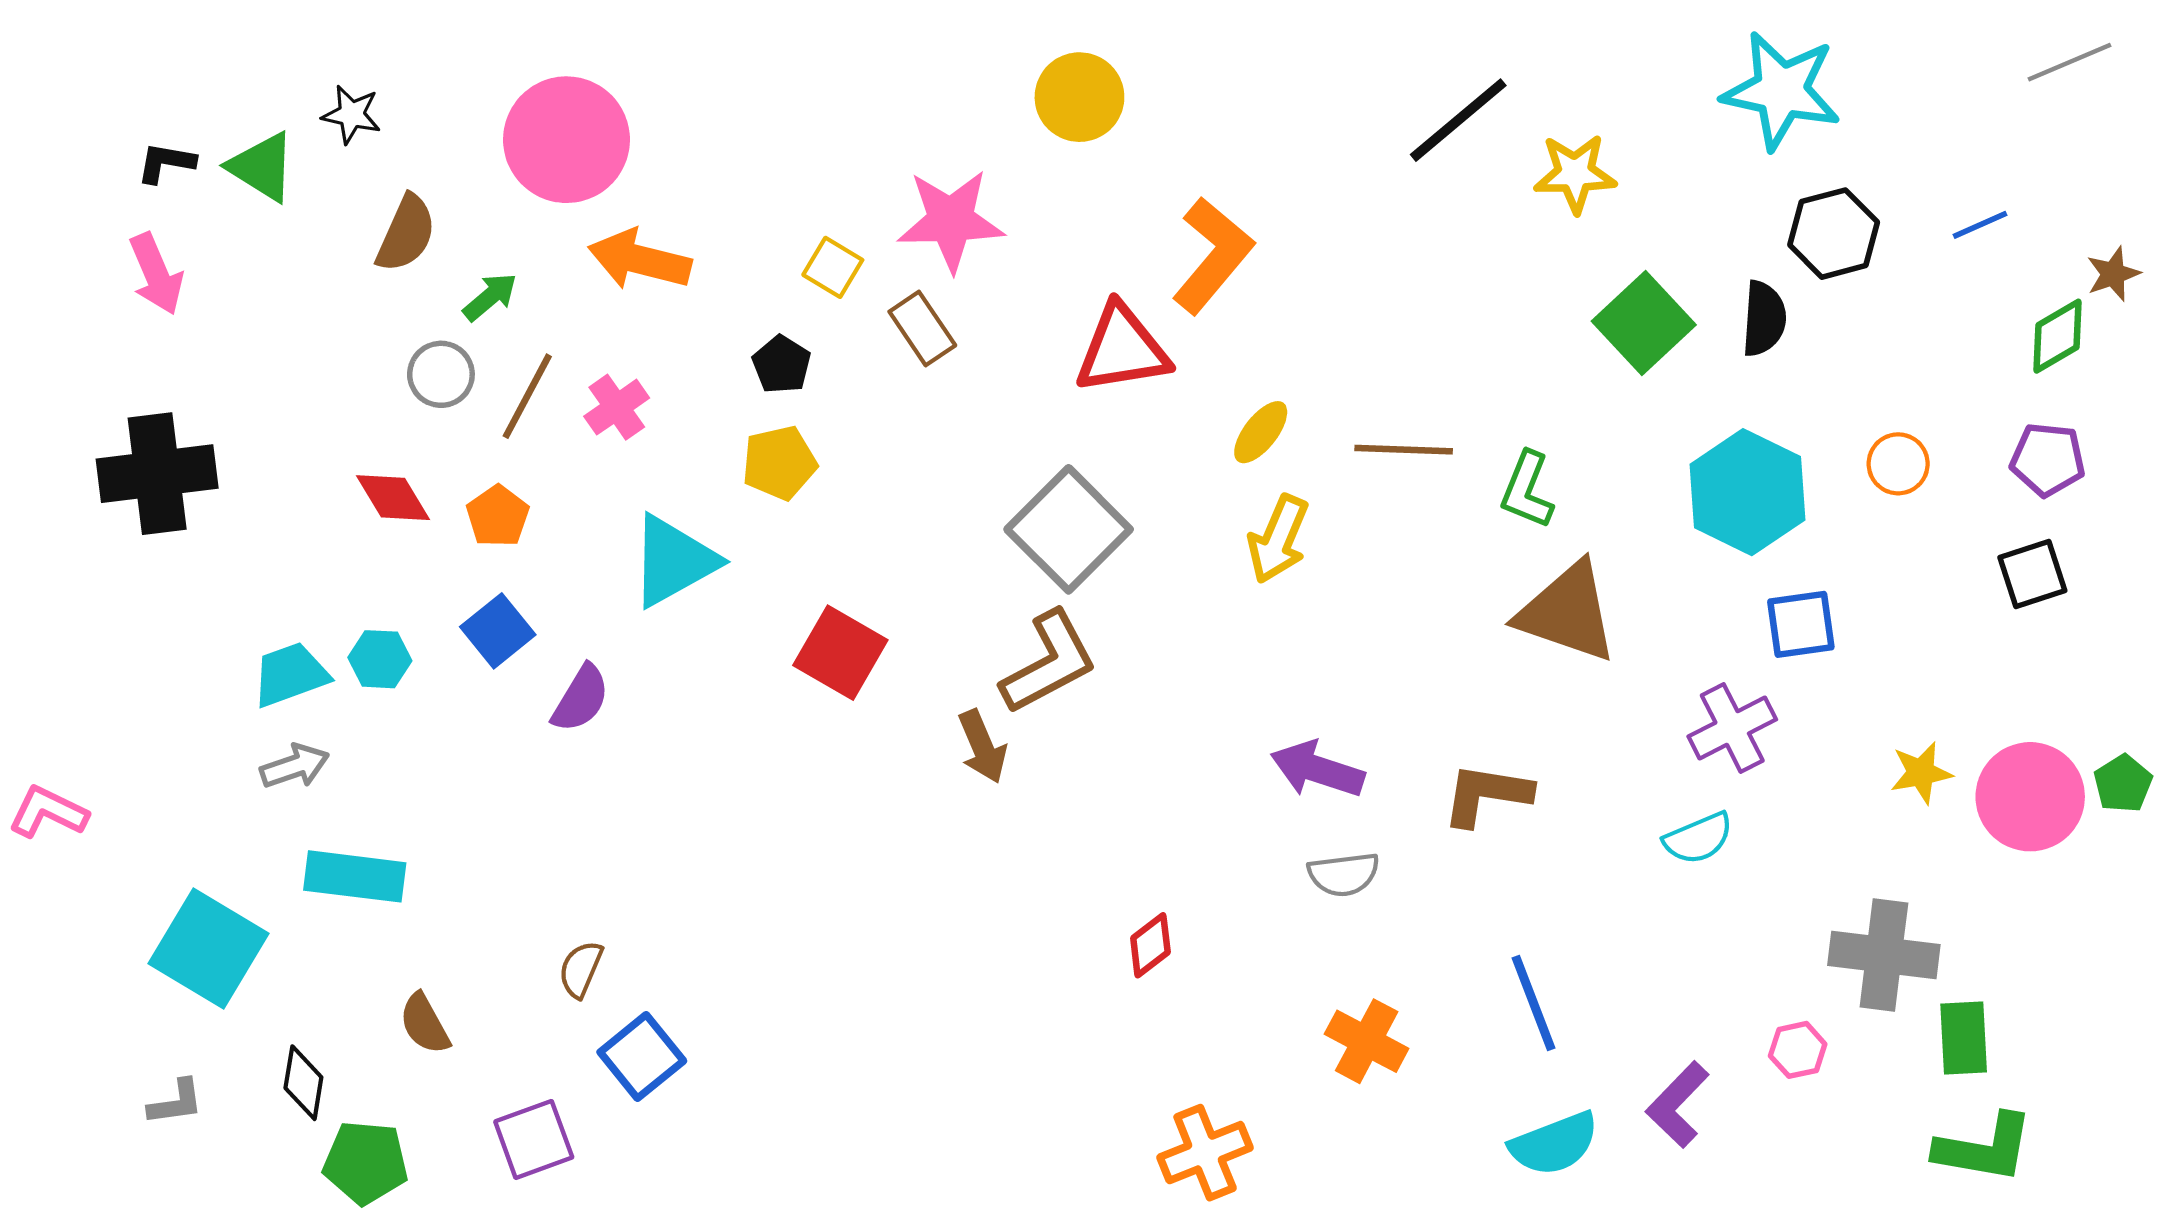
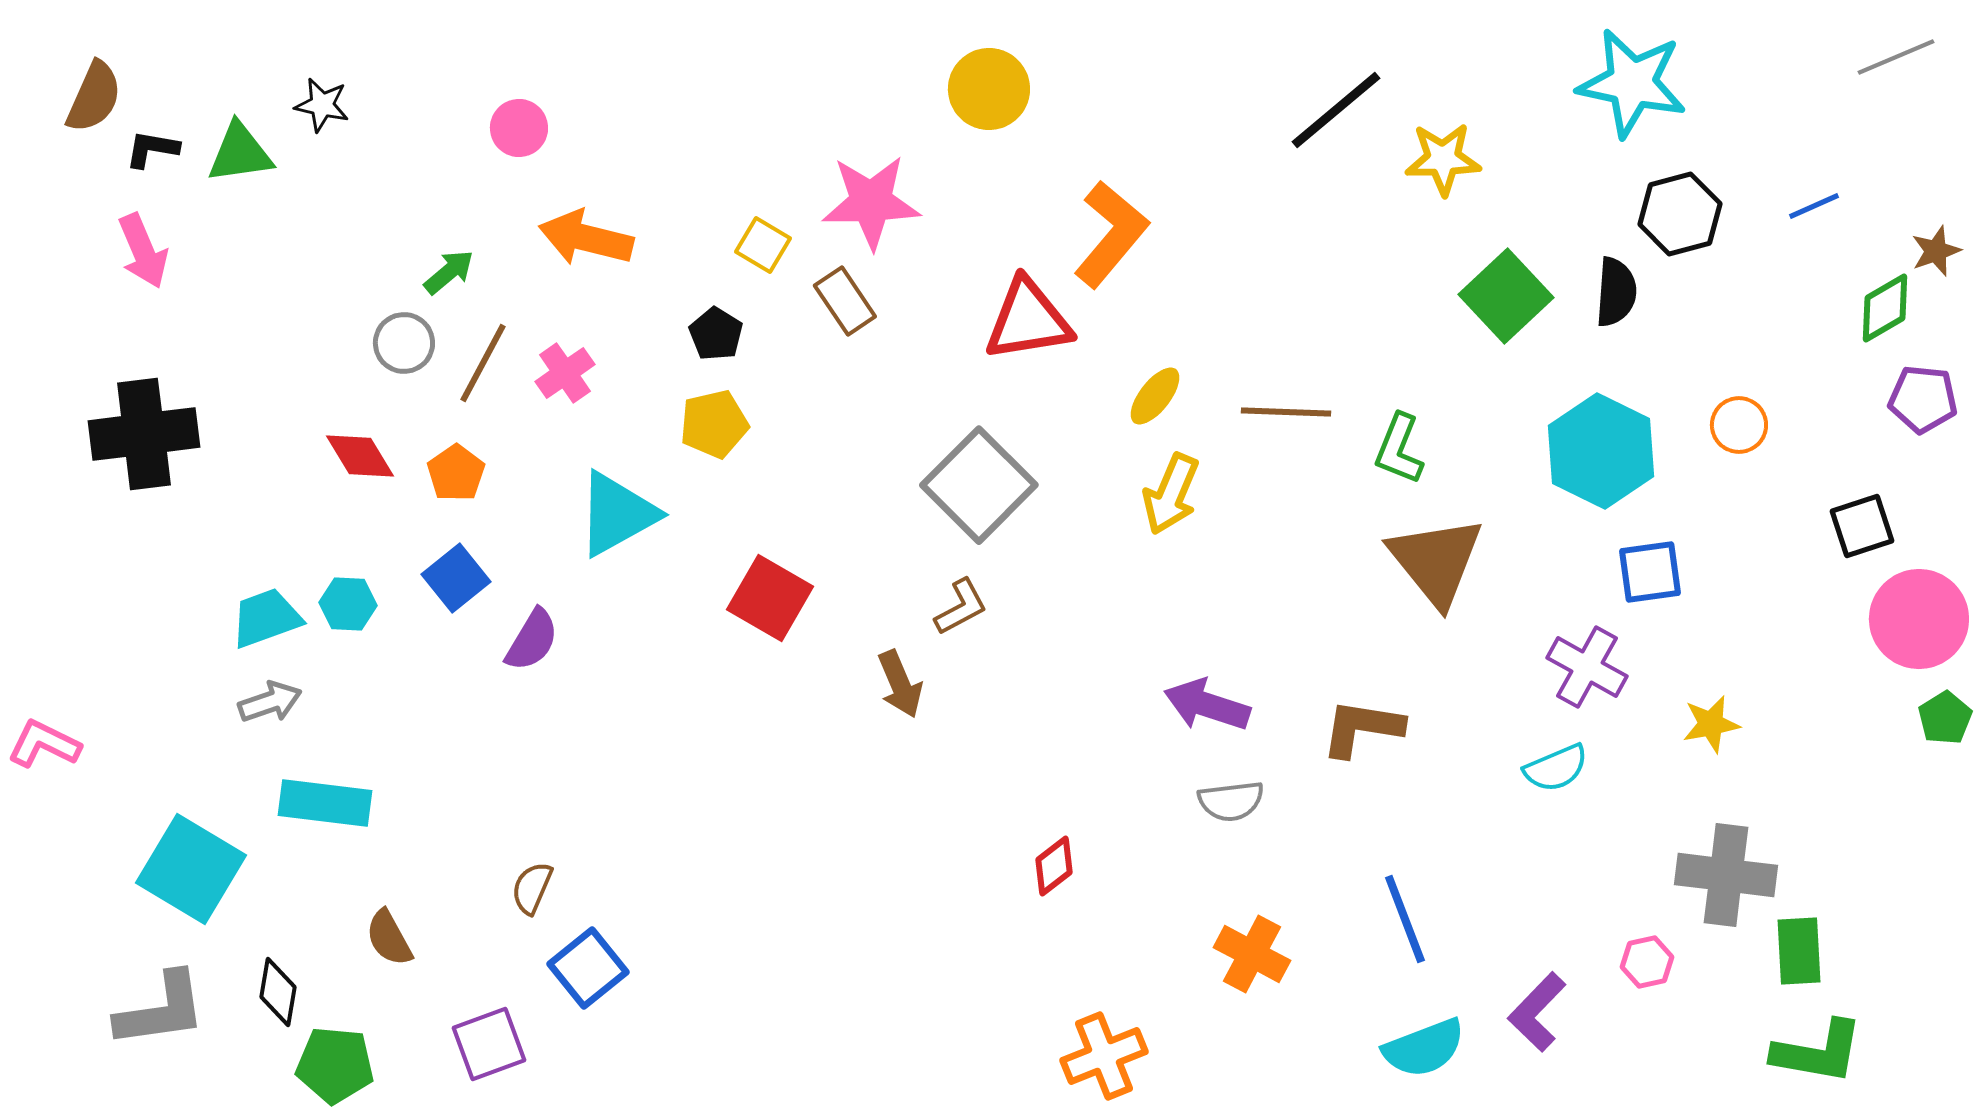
pink circle: (566, 140) -> (519, 128), size x0.5
green triangle: (262, 167) -> (240, 153), turned -40
brown semicircle: (406, 234) -> (94, 97), moved
purple pentagon: (2048, 459) -> (1923, 399), moved
brown triangle: (1567, 612) -> (1436, 561), turned 32
brown L-shape: (1049, 662) -> (961, 607), size x0.6
purple cross: (1732, 728) -> (1587, 667), turned -34
yellow star: (1921, 773) -> (1711, 724), moved
pink circle: (2030, 797) -> (1919, 619), moved
gray L-shape: (176, 1102) -> (161, 1010), size x1.8

